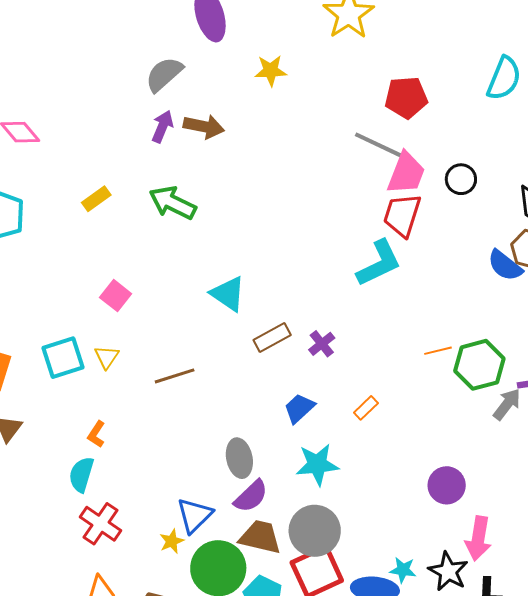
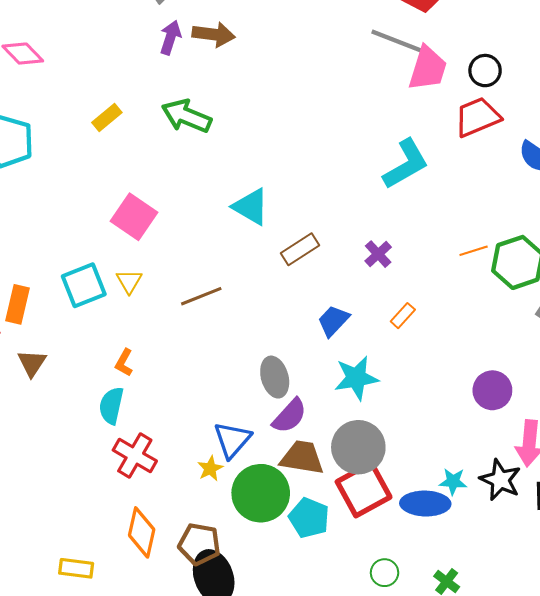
red trapezoid: (402, 215) -> (477, 117), moved, turned 54
pink square: (116, 296) -> (134, 217), size x1.4
purple cross: (322, 344) -> (378, 254), moved

